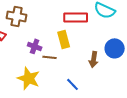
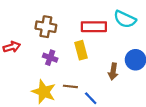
brown cross: (17, 16) -> (46, 27), moved
brown line: (50, 57) -> (70, 86), moved

